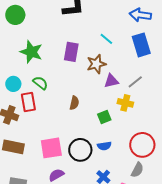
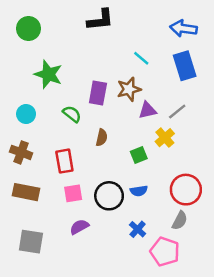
purple rectangle: (71, 52) -> (98, 93), moved
green semicircle: (40, 83) -> (72, 114), moved
red rectangle: (28, 102) -> (64, 161), moved
yellow cross: (125, 103) -> (165, 138), turned 35
pink square: (51, 148) -> (73, 193), size x0.7

